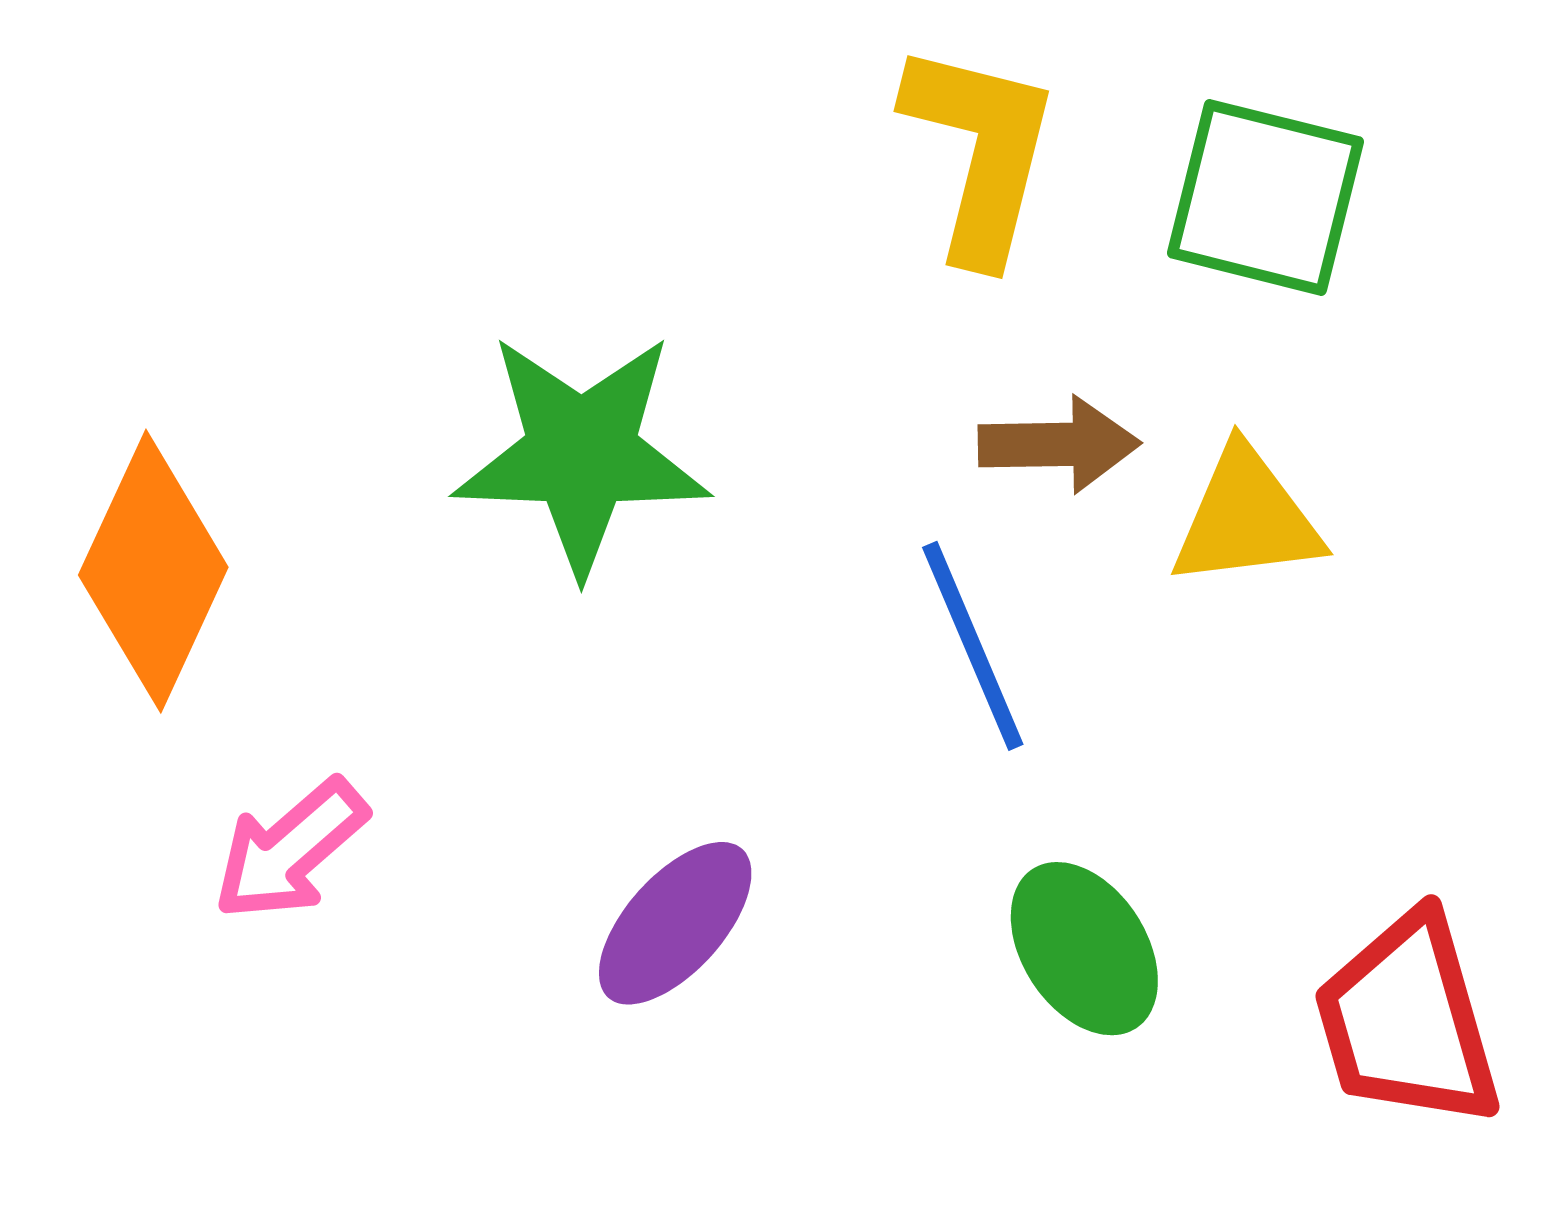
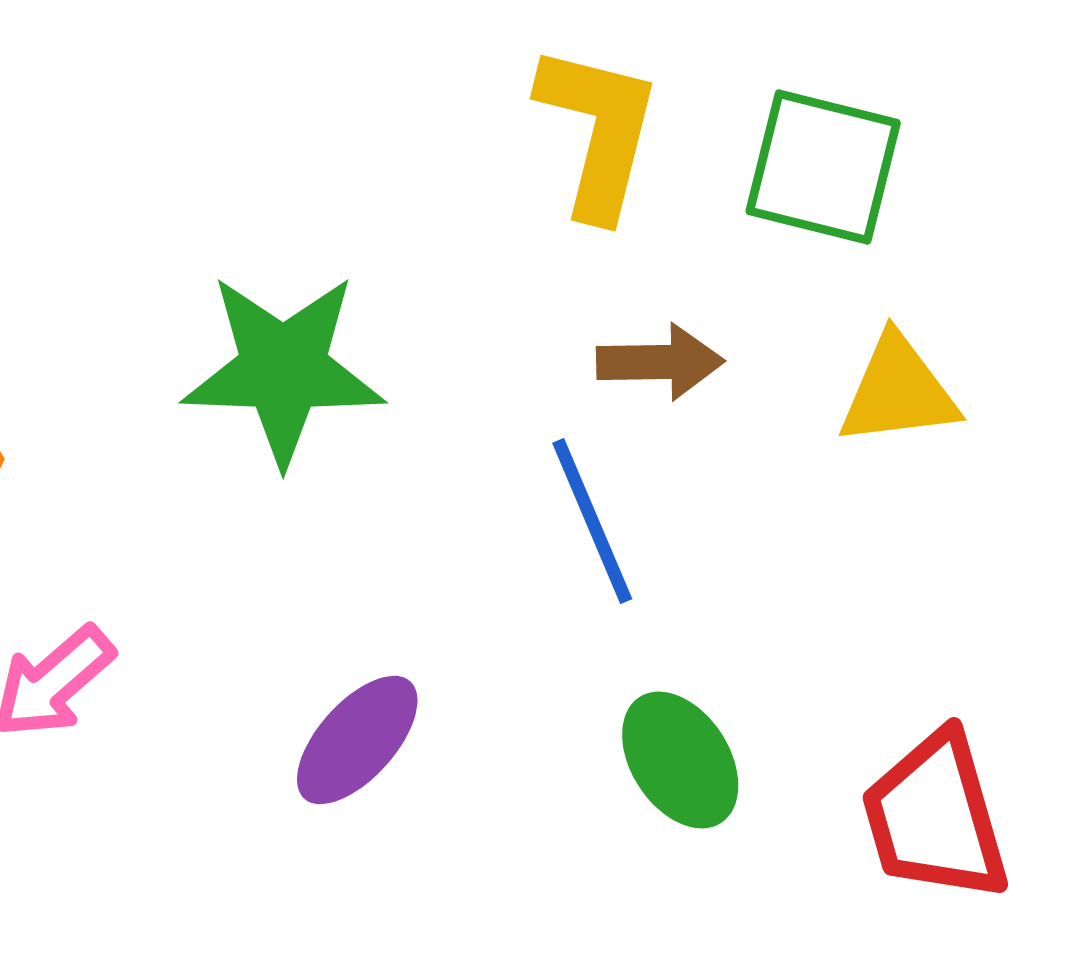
yellow triangle: (1246, 518) -> (898, 391), moved

